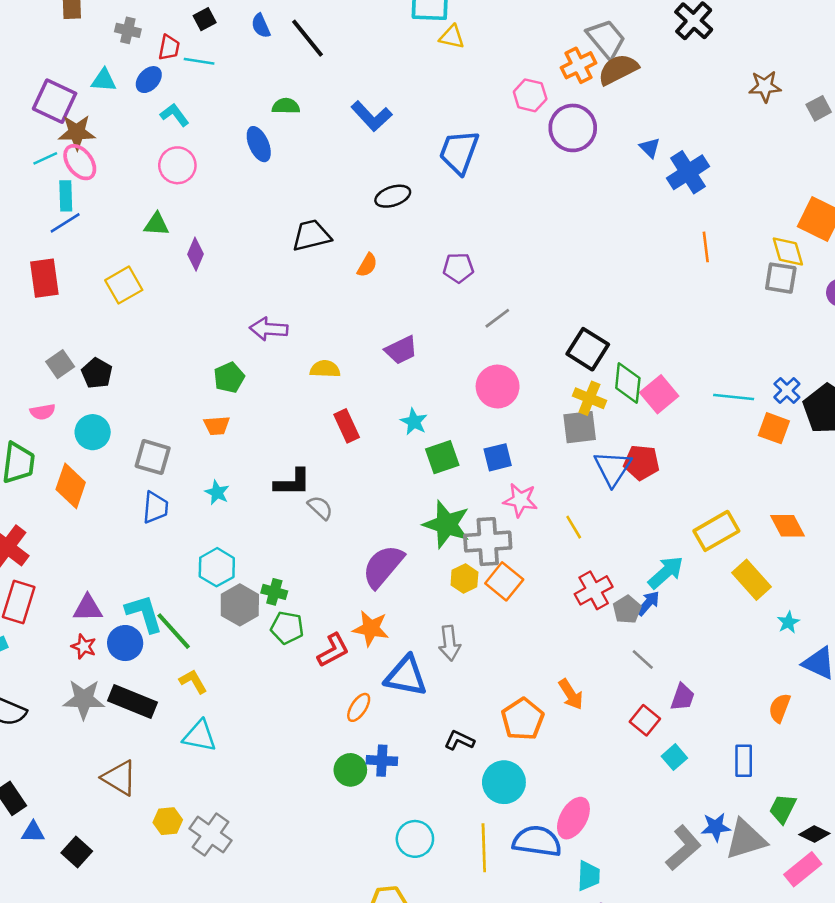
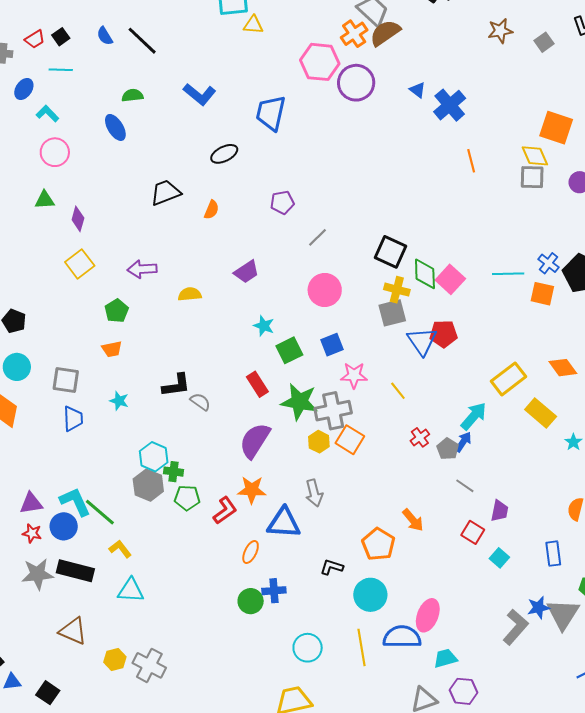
red trapezoid: (169, 48) -> (35, 39), moved, turned 55
pink hexagon: (530, 95) -> (320, 62), size x1.5
yellow square: (124, 285) -> (80, 264), moved
red rectangle: (347, 426) -> (257, 384), moved
cyan hexagon: (217, 567) -> (154, 457), moved
red cross: (594, 590) -> (420, 437), size x0.7
gray triangle: (746, 839) -> (563, 614), turned -33
cyan trapezoid: (589, 876) -> (445, 658), turned -100

